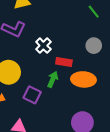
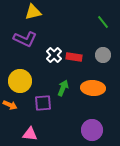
red rectangle: (64, 62) -> (74, 57), moved
purple square: (32, 95) -> (43, 103), turned -30

